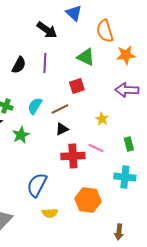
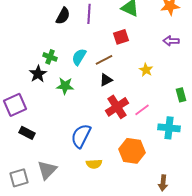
purple arrow: (127, 90) -> (171, 41), size x0.7
green star: (21, 135) -> (65, 86), turned 30
green rectangle: (129, 144) -> (181, 95), moved
pink line: (96, 148) -> (142, 110), moved, turned -63
red cross: (73, 156) -> (117, 107), turned -30

